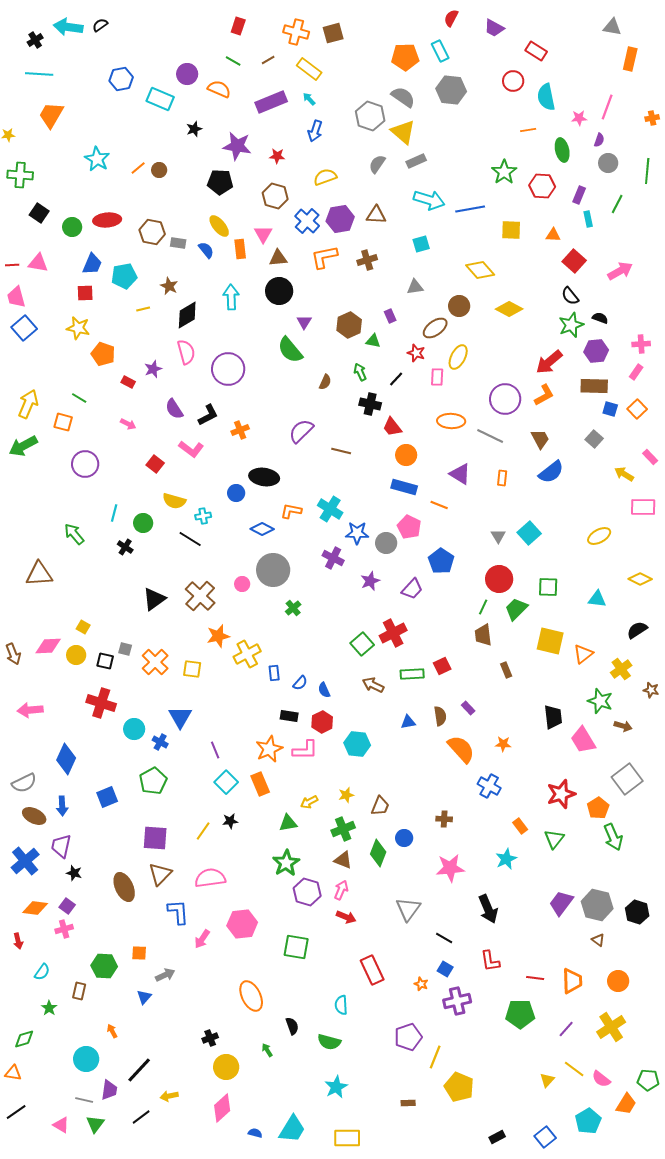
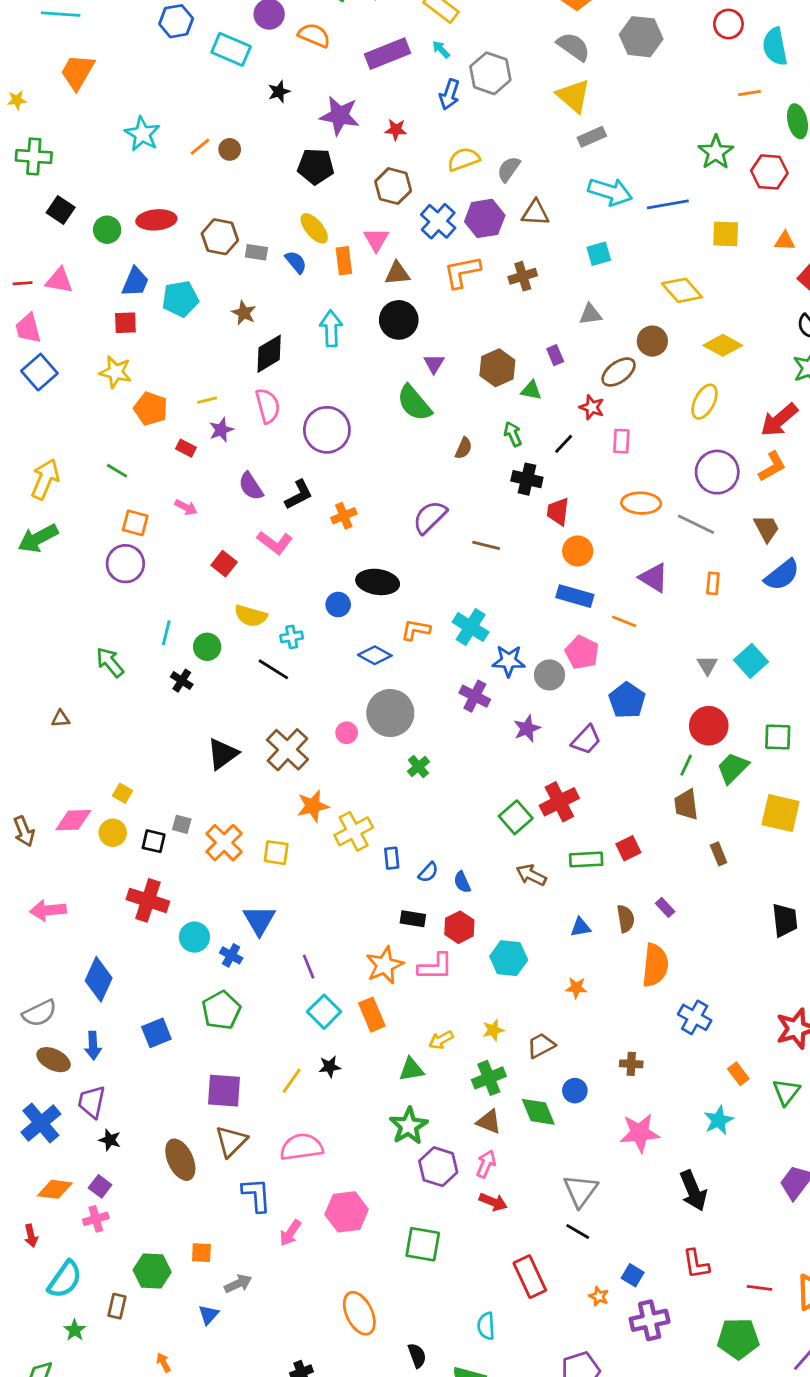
gray hexagon: (370, 116) -> (490, 73), moved
gray semicircle: (377, 164) -> (509, 169), moved
yellow line: (143, 309) -> (207, 400), moved
yellow ellipse: (458, 357) -> (704, 402), moved
orange square: (63, 422) -> (135, 523), moved
red trapezoid: (392, 427) -> (558, 512), turned 45
brown triangle: (39, 574) -> (61, 719), size x0.5
orange star: (503, 744) -> (576, 988), moved
orange semicircle: (461, 749) -> (655, 965), turned 48
brown trapezoid: (380, 806) -> (541, 1046), turned -140
green diamond: (378, 853) -> (538, 1112), turned -44
black line: (444, 938) -> (578, 1232), moved
cyan semicircle: (42, 972) -> (65, 1279), size x1.6

